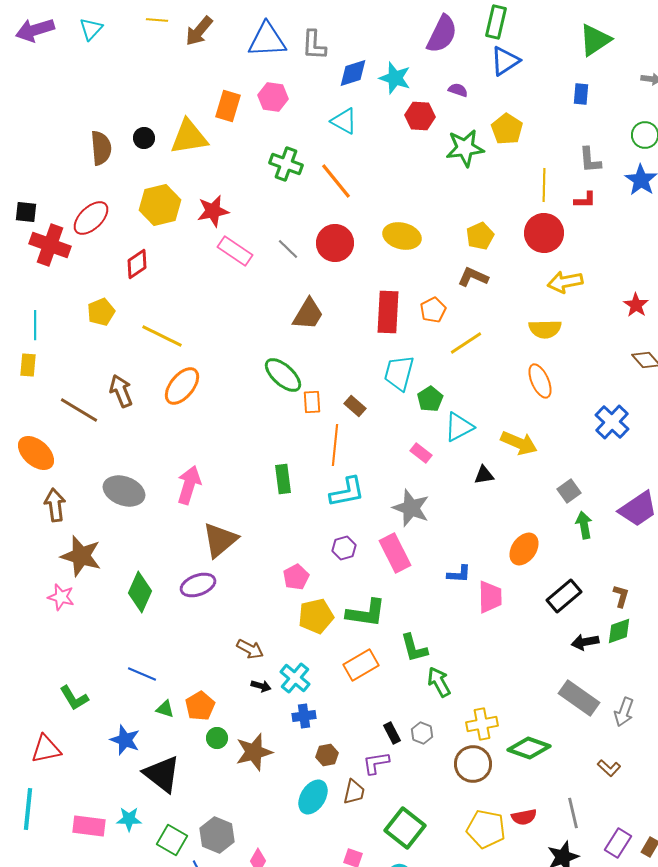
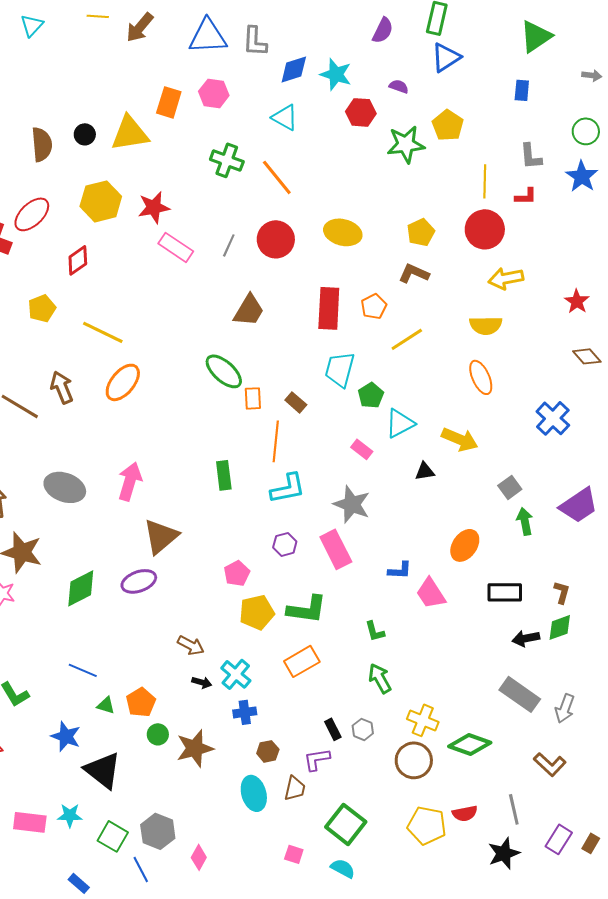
purple semicircle: (442, 34) -> (383, 30), size x0.7
gray line: (288, 249) -> (229, 245), turned 70
green diamond: (140, 592) -> (81, 588), turned 39
black rectangle: (564, 596) -> (505, 592), turned 40
pink trapezoid: (490, 597) -> (431, 593), turned 148
green L-shape: (414, 648) -> (375, 631), moved, size x0.7
yellow cross: (482, 724) -> (423, 720), turned 32
brown L-shape: (609, 768) -> (550, 764), size x1.4
cyan ellipse: (313, 797) -> (254, 793), turned -48

